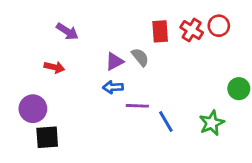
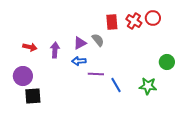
purple arrow: (67, 31) -> (55, 50), moved, turned -119
red arrow: (54, 67) -> (30, 47), moved
green star: (212, 123) -> (148, 86), turned 30

